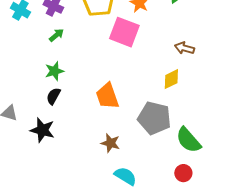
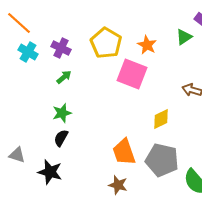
yellow diamond: (171, 79) -> (161, 119), moved
orange trapezoid: (107, 96) -> (124, 152), moved

